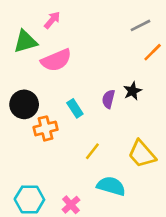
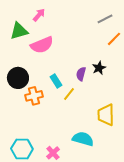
yellow line: (92, 151) -> (69, 94), moved
yellow trapezoid: (142, 154) -> (106, 115), turned 40

